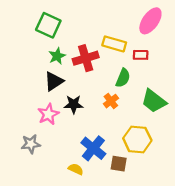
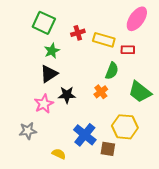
red cross: (86, 58) -> (78, 33), moved, size x0.6
yellow semicircle: (76, 169) -> (59, 154), moved

